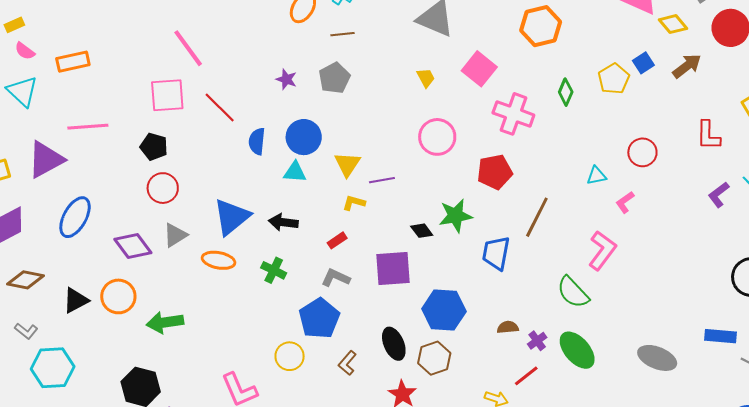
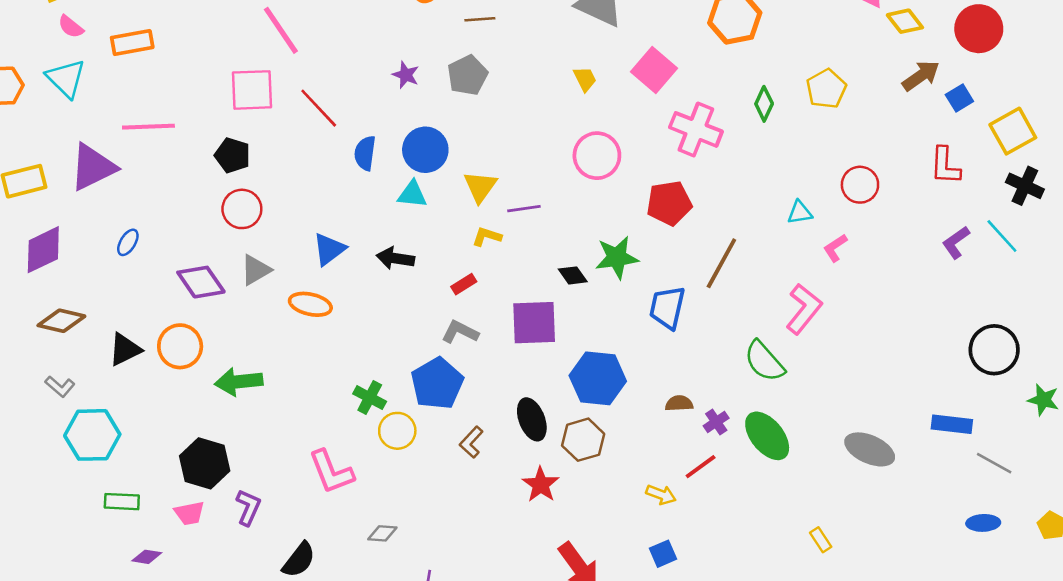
blue square: (643, 63) -> (959, 98), moved
blue ellipse: (75, 217) -> (128, 242), size x0.5
blue triangle: (232, 217) -> (329, 249), size x0.7
green cross: (274, 270) -> (370, 398), moved

